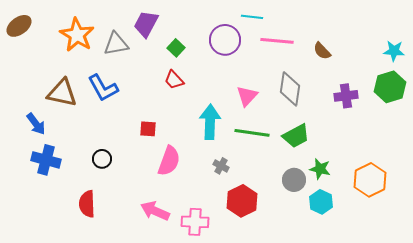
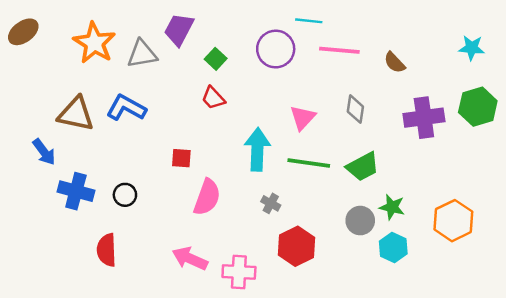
cyan star: (394, 51) -> (472, 48), moved
blue L-shape: (103, 88) -> (126, 108), turned 148
gray diamond: (290, 89) -> (355, 109), size x0.7
purple cross: (346, 96) -> (424, 118), size x1.4
blue cross: (46, 160) -> (76, 191), moved

